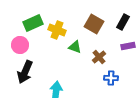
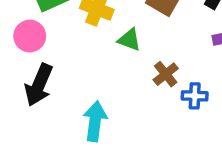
brown cross: (99, 57) -> (166, 74), moved

